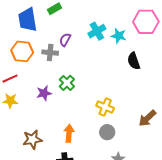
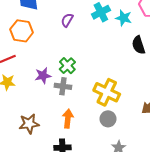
gray cross: (50, 53) -> (63, 86), moved
yellow cross: (105, 107) -> (107, 92), size x1.4

